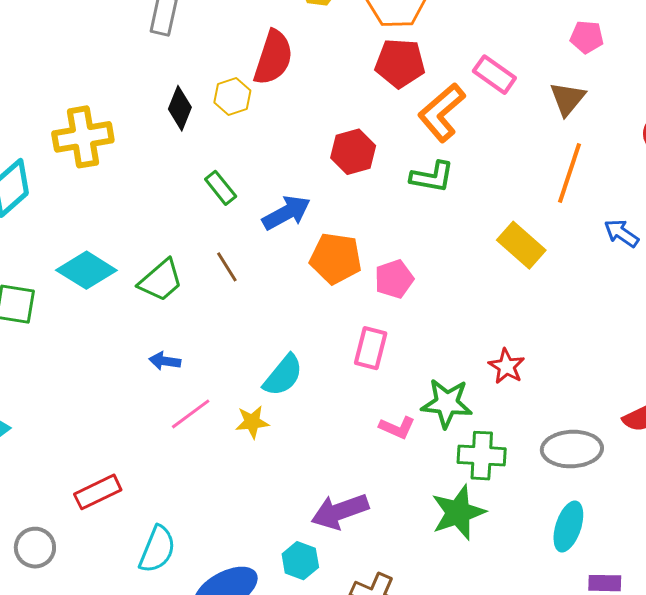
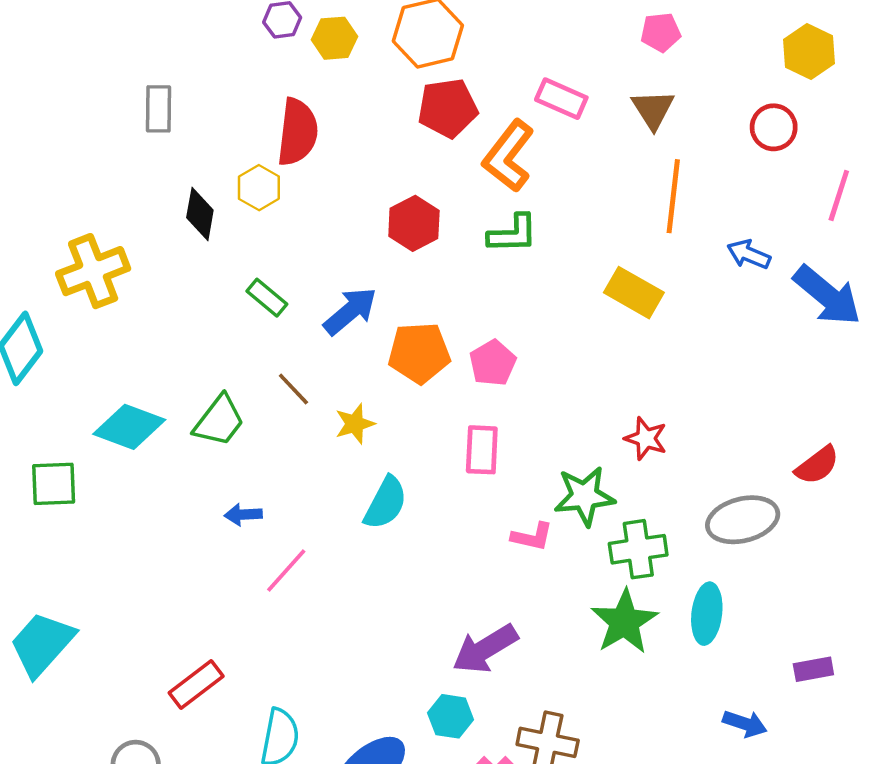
yellow star: (252, 422) -> (355, 424), moved
cyan ellipse: (568, 526) -> (707, 614), moved

